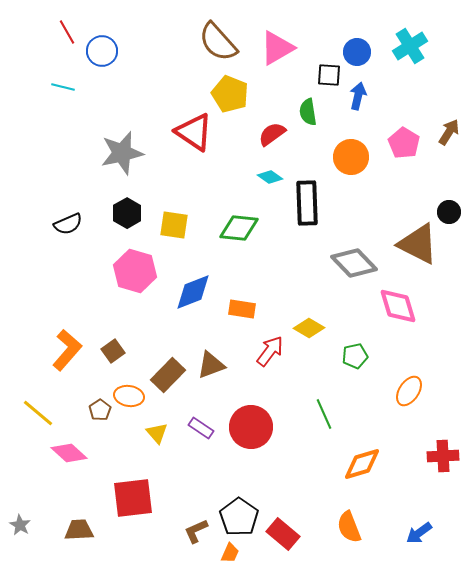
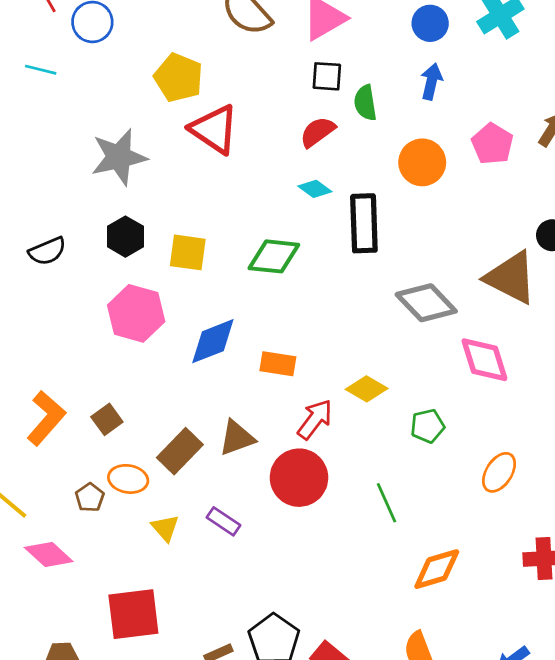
black square: (329, 75) -> (327, 76), moved
yellow pentagon: (230, 94) -> (178, 78), moved
red circle: (251, 427) -> (299, 478), moved

